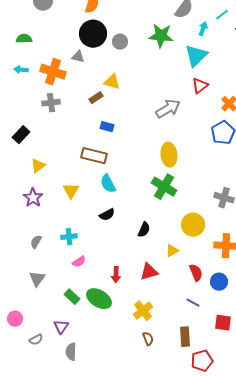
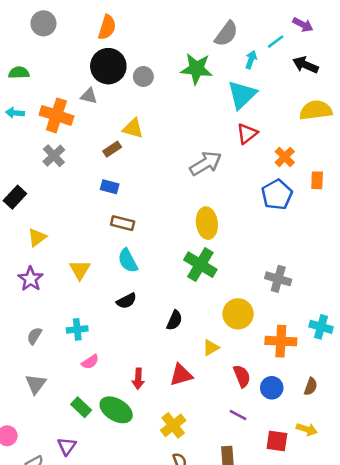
gray cross: (51, 103) -> (54, 156), turned -36
blue rectangle: (107, 127) -> (110, 187), moved
brown rectangle: (94, 156) -> (123, 223), moved, size x0.7

